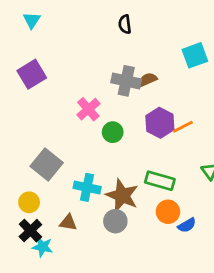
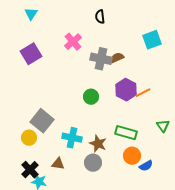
pink cross: (88, 109) -> (73, 42), moved
brown star: (122, 196) -> (98, 144), size x0.7
yellow circle: (29, 202) -> (29, 138), moved

